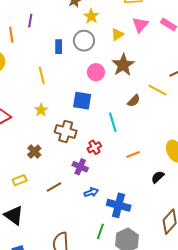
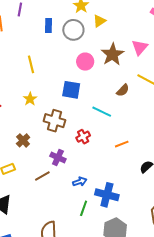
pink triangle: (140, 25) -> (140, 47), moved
yellow triangle: (117, 34) -> (99, 21), moved
blue rectangle: (59, 47) -> (49, 25), moved
cyan line: (113, 122) -> (102, 112), turned -48
purple cross: (80, 167) -> (58, 158), moved
green line: (100, 231) -> (84, 208), moved

